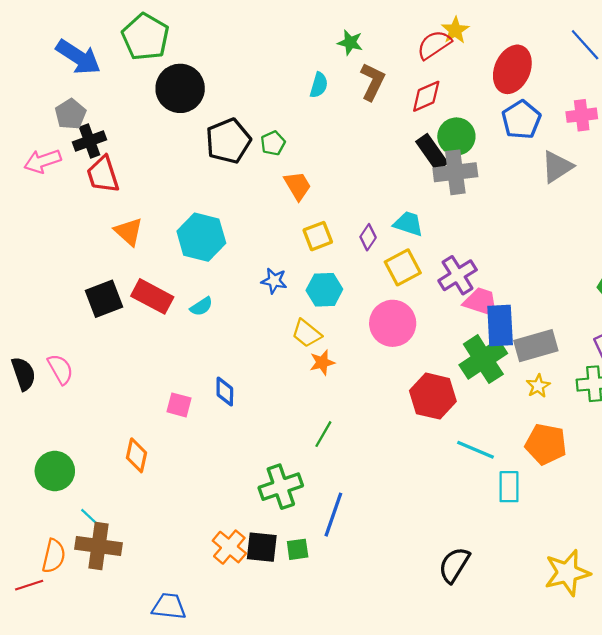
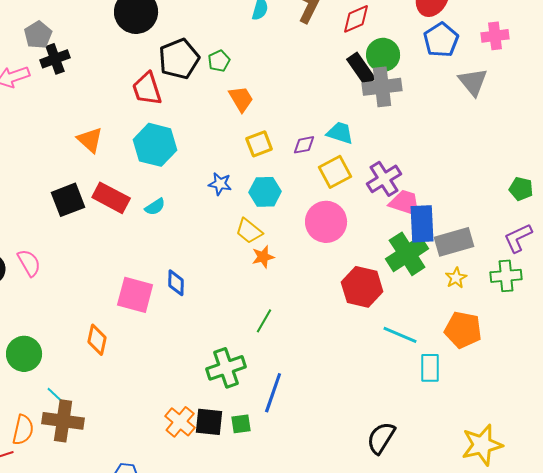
gray triangle: (557, 167) -> (473, 82), turned -36
red trapezoid: (103, 175) -> (147, 89), moved
purple diamond: (368, 237) -> (304, 145), turned 45
pink square: (179, 405) -> (135, 295), size x1.6

